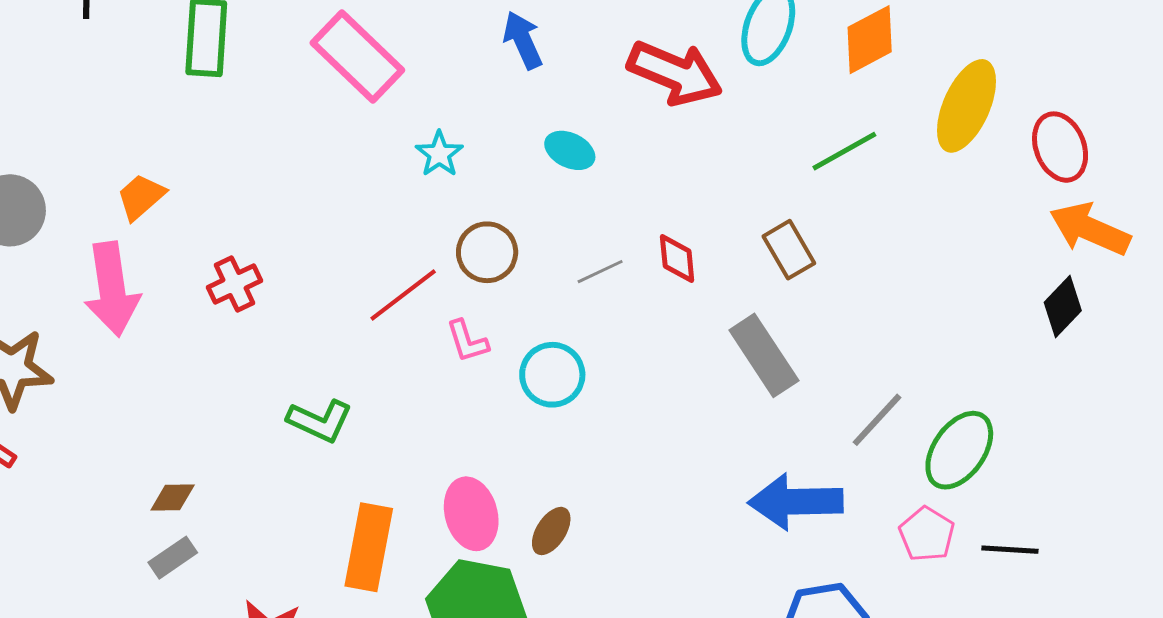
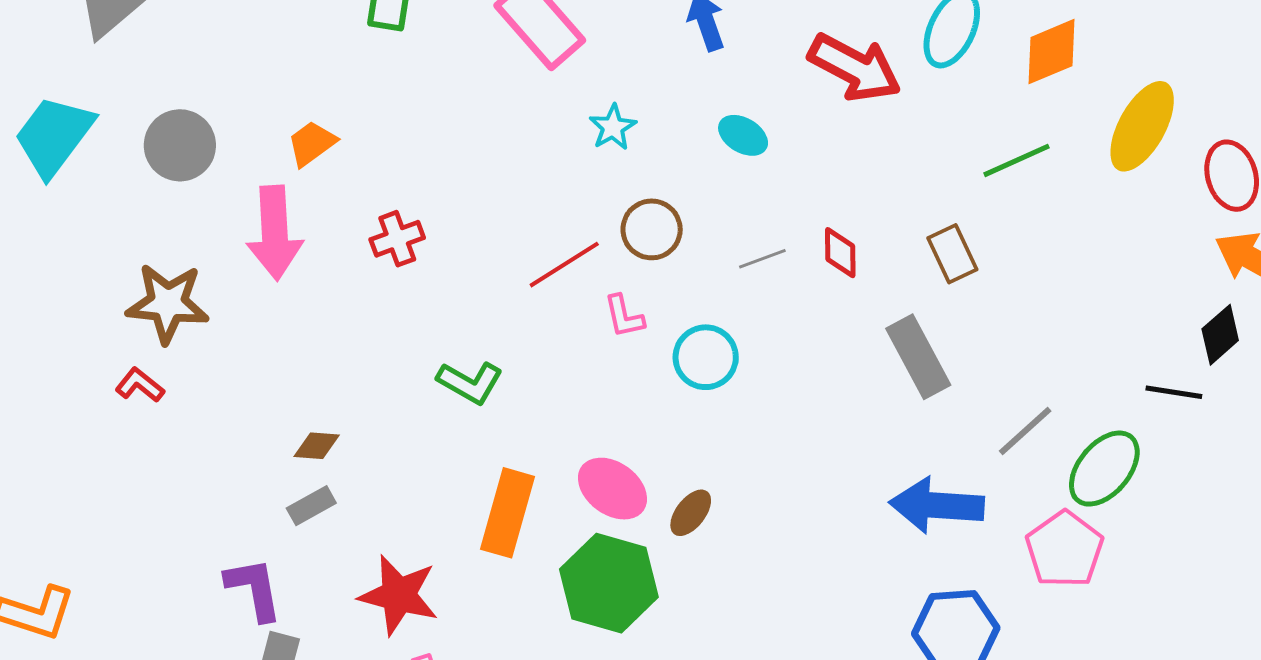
pink ellipse: (471, 514) -> (612, 489), turned -44
pink pentagon: (927, 534) -> (1064, 549), size x1.4
black line: (1010, 550) -> (1174, 392), moved

